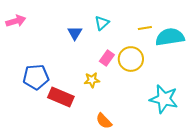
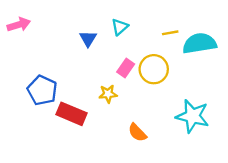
blue pentagon: (36, 77) -> (42, 90), turned 30
orange semicircle: (104, 121) -> (137, 133), moved

